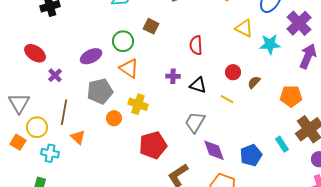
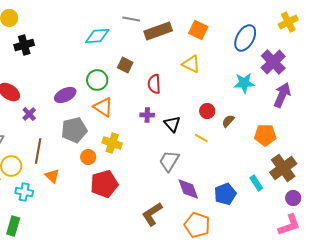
yellow triangle: (244, 28) -> (191, 64), moved
red semicircle: (196, 45) -> (154, 84), moved
black triangle: (198, 85) -> (172, 124), turned 30
red pentagon: (153, 145) -> (104, 184), moved

